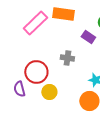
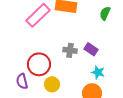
purple rectangle: (88, 37) -> (91, 49), moved

